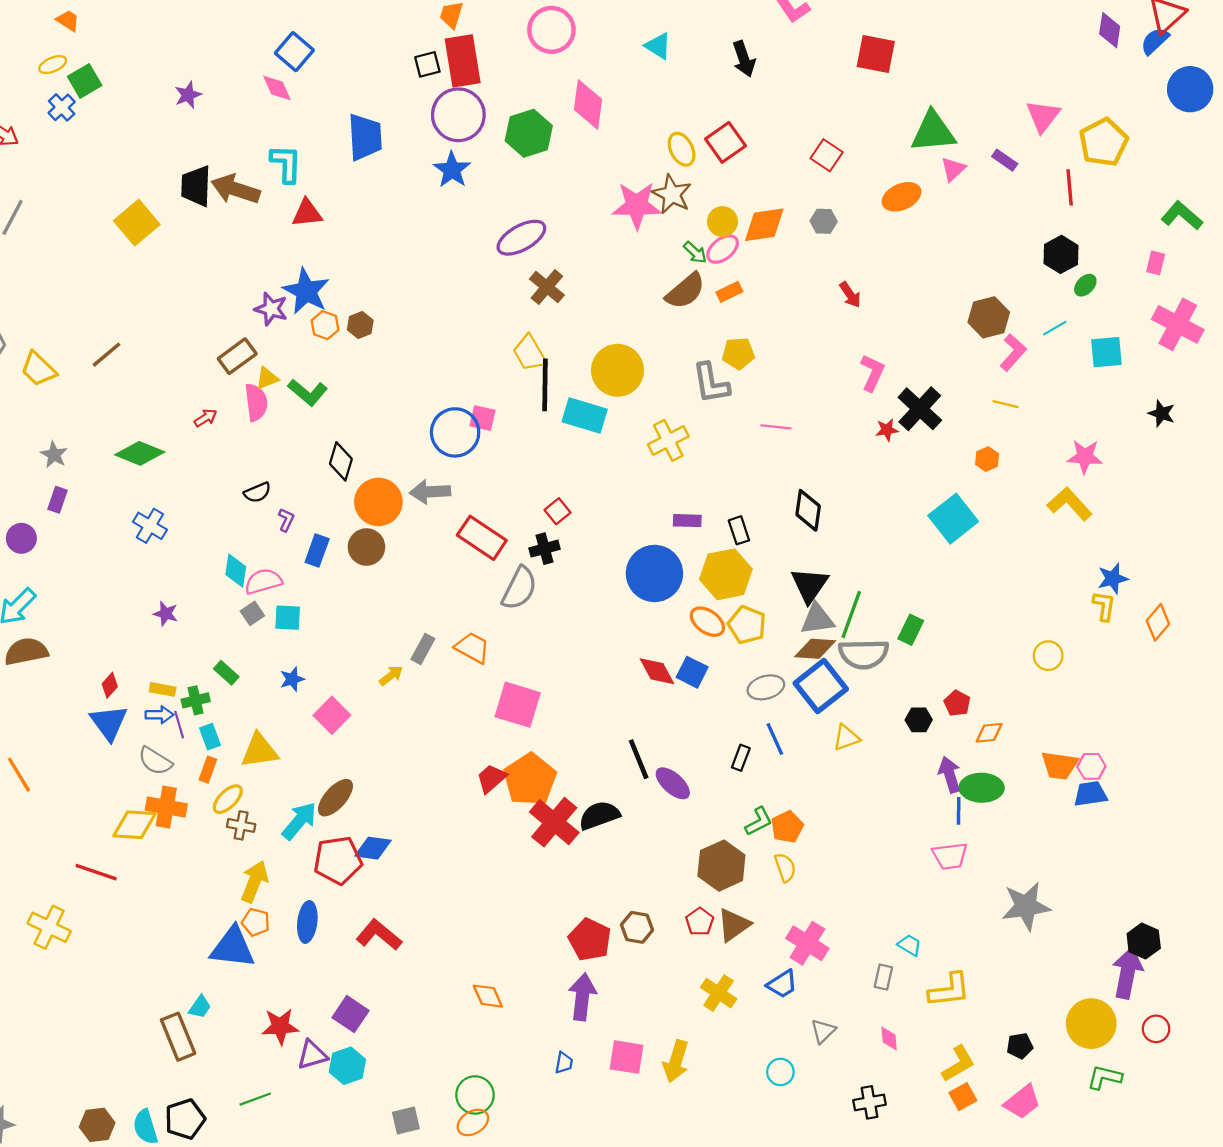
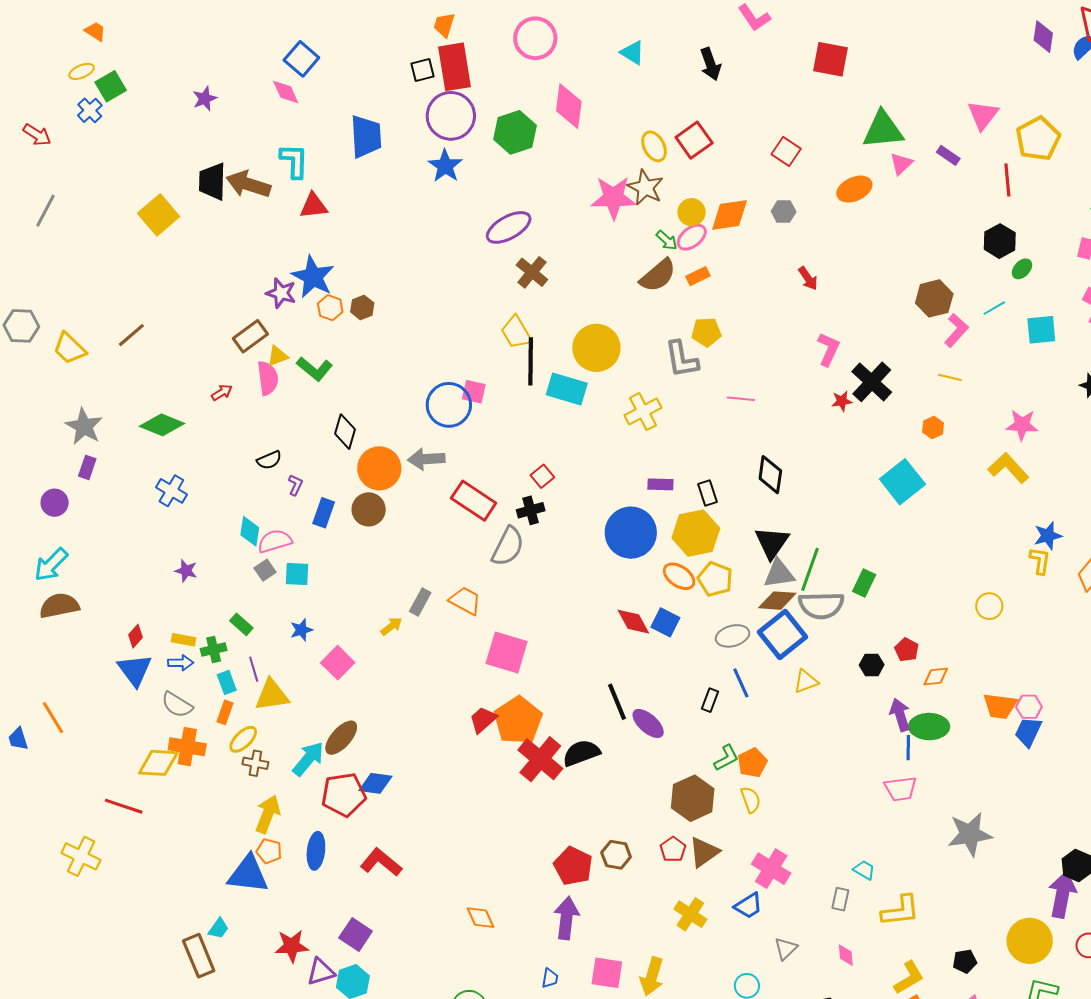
gray star: (54, 455) -> (84, 426), size x1.5
purple line: (179, 725) -> (254, 669), moved
blue trapezoid: (1090, 794) -> (1028, 732), turned -56

